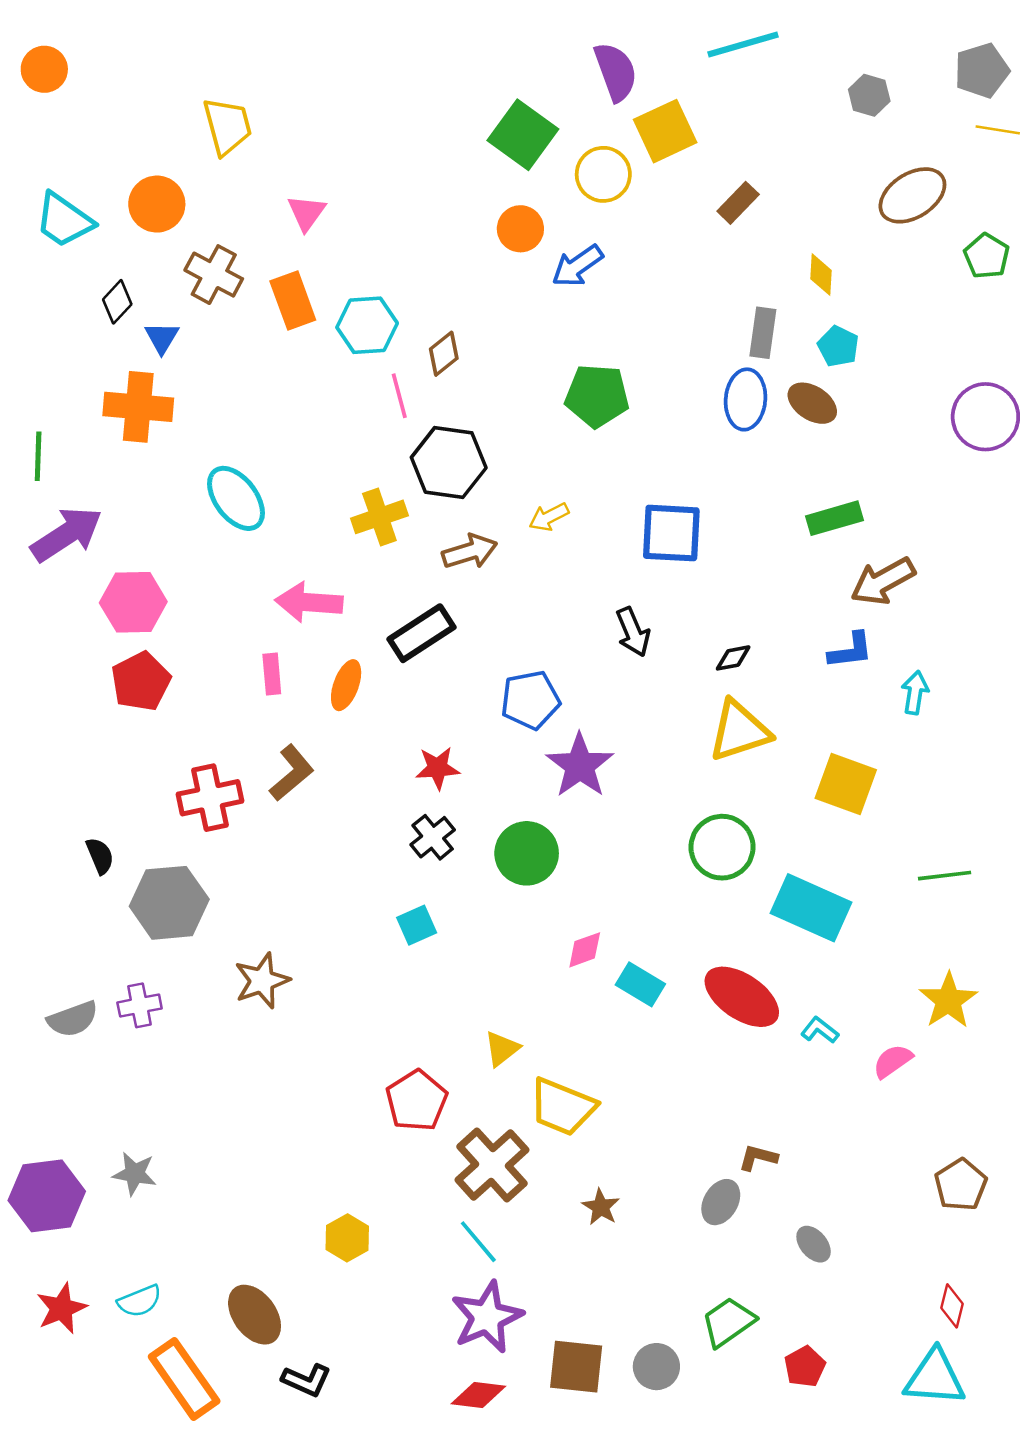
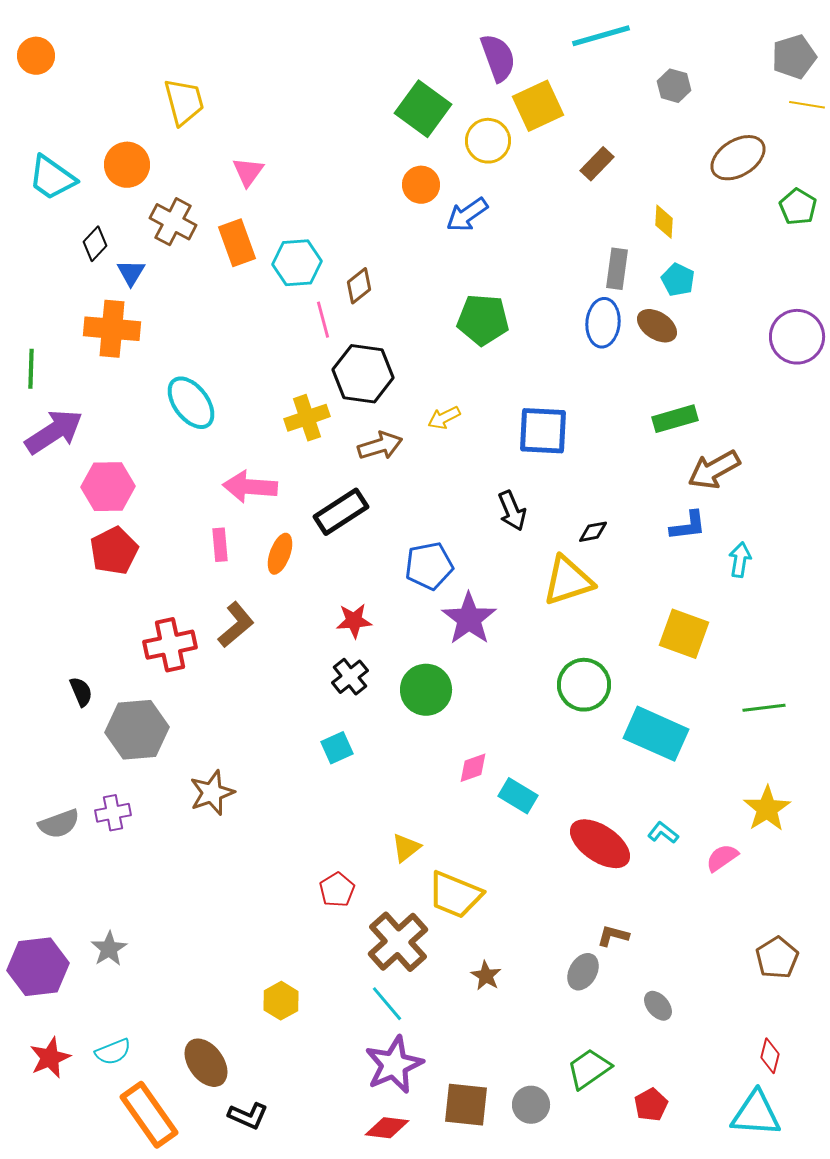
gray hexagon: (869, 95) -> (674, 86), moved
yellow triangle: (739, 731) -> (568, 581), moved
red ellipse: (742, 997) -> (600, 844), moved
red pentagon: (417, 1101) -> (337, 890), size x0.7
gray star: (135, 1174) -> (109, 949), turned 30

